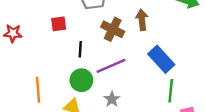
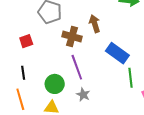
black line: (80, 49) -> (23, 73), moved
purple line: (111, 66) -> (77, 67), turned -75

